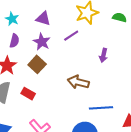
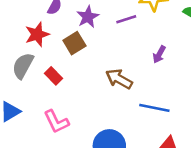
blue line: (101, 108) -> (154, 108), moved

